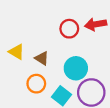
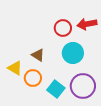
yellow triangle: (16, 52) -> (15, 68), moved
cyan circle: (76, 68) -> (73, 53), moved

